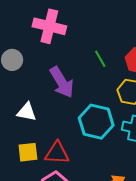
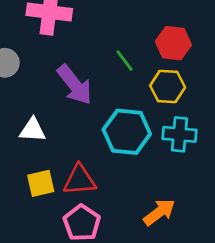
green line: (100, 59) -> (124, 61), moved

